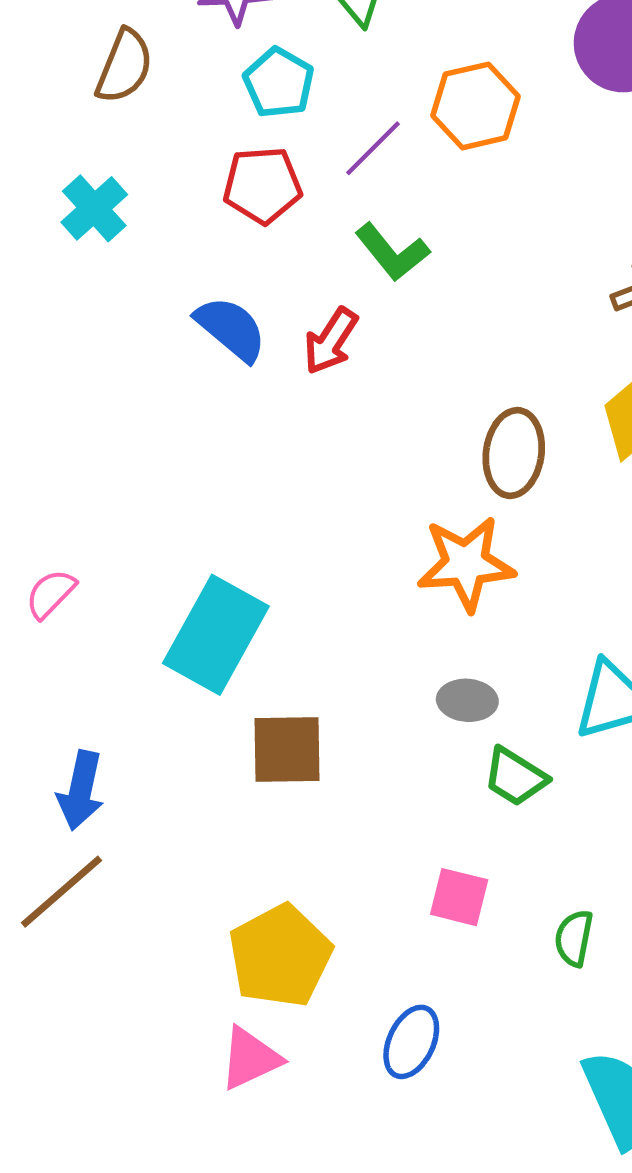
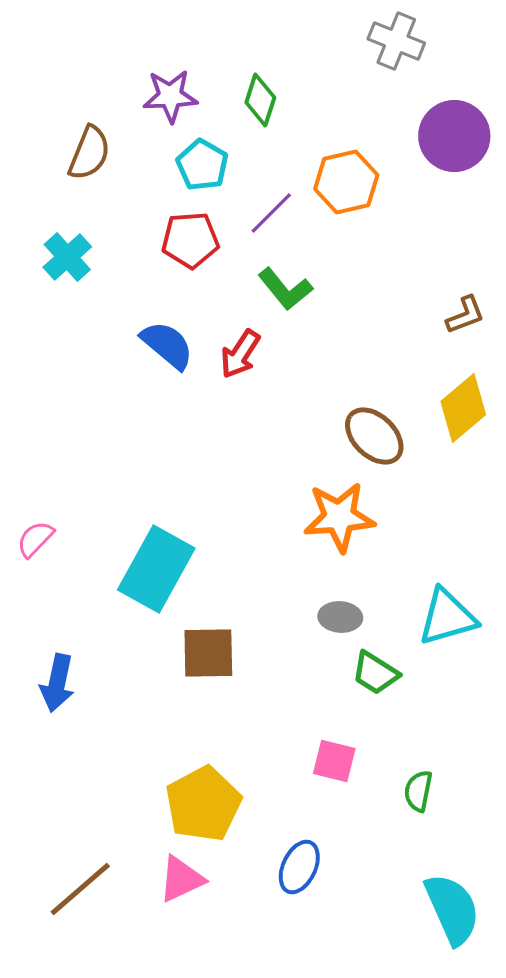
brown ellipse: (514, 453) -> (374, 436), turned -54
brown line: (61, 892) -> (80, 889), moved

